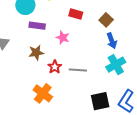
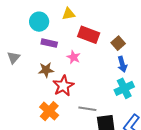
red rectangle: (76, 14) -> (89, 35), size x1.5
red star: (55, 67) -> (63, 86), size x1.5
gray line: (78, 70) -> (87, 109), moved

